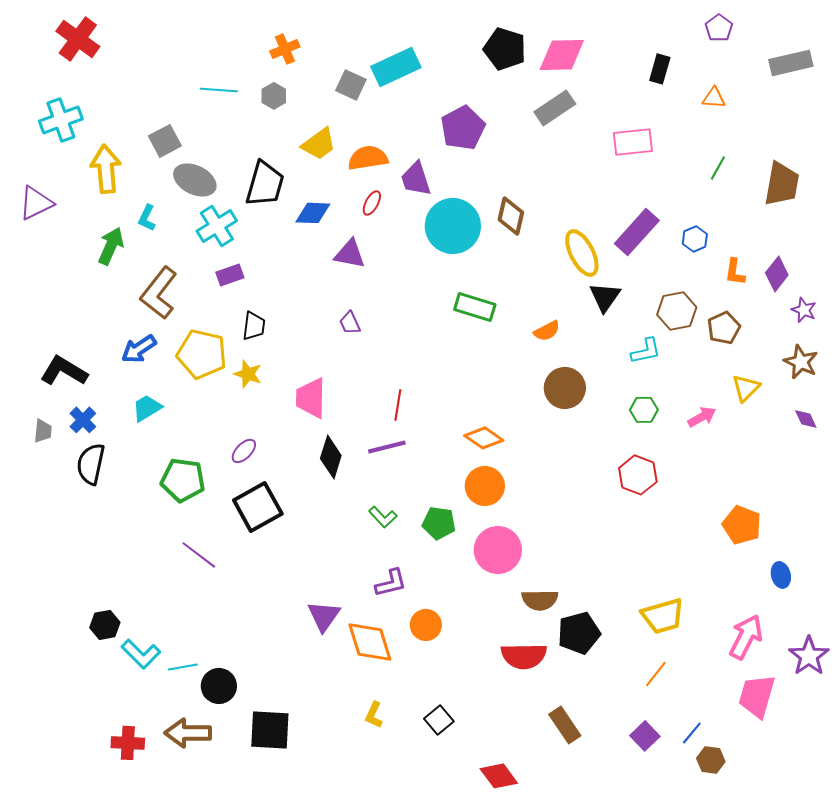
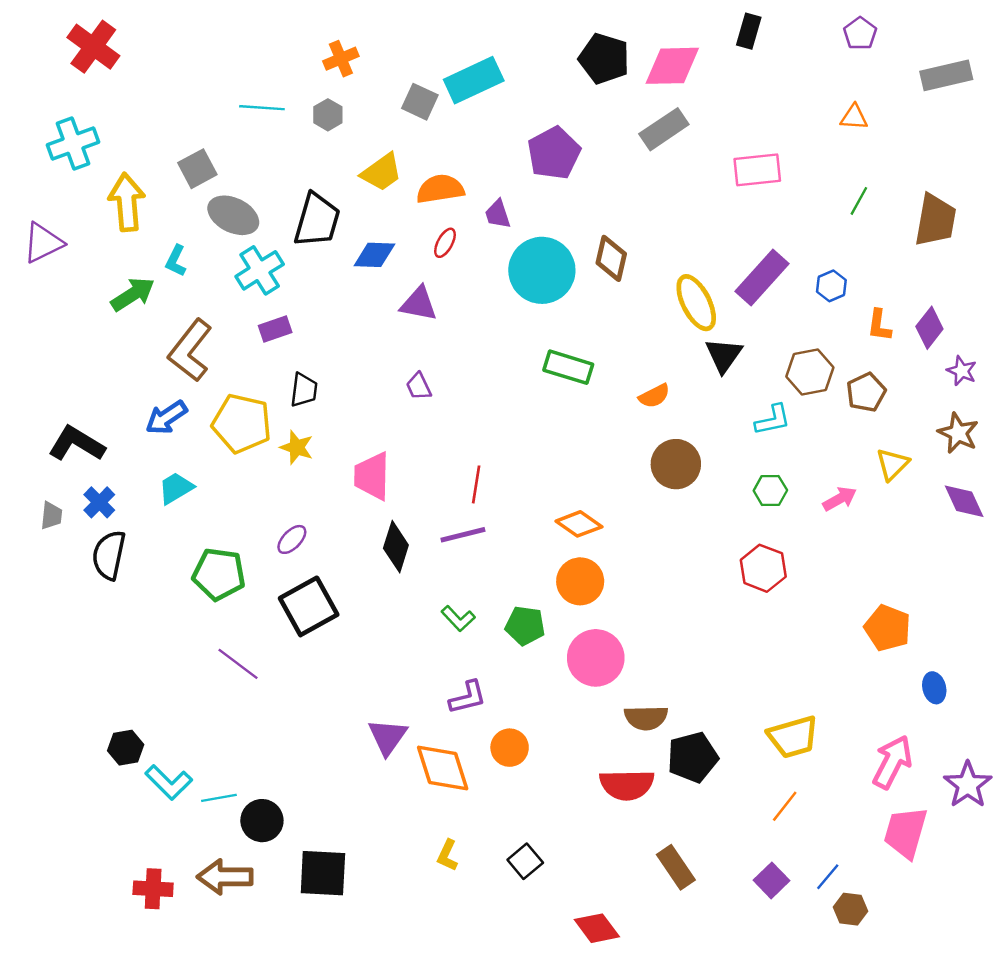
black rectangle: (660, 69) -> (749, 31), moved
purple trapezoid: (416, 179) -> (498, 214), size x0.7
green arrow: (111, 246) -> (133, 294), turned 33
purple diamond: (806, 419) -> (964, 501), size x1.5

